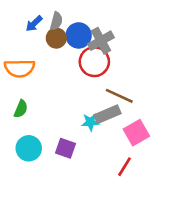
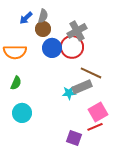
blue circle: (79, 35) -> (52, 48), moved
pink square: (136, 133) -> (98, 112), moved
purple square: (65, 148) -> (74, 138), moved
red line: (125, 167) -> (95, 127), turned 35

